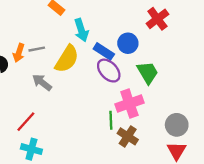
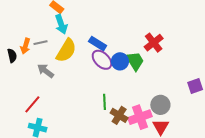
red cross: (157, 19) -> (154, 43), moved
cyan arrow: (81, 30) -> (61, 24), moved
blue circle: (128, 43) -> (120, 61), moved
pink cross: (129, 103) -> (140, 117), moved

